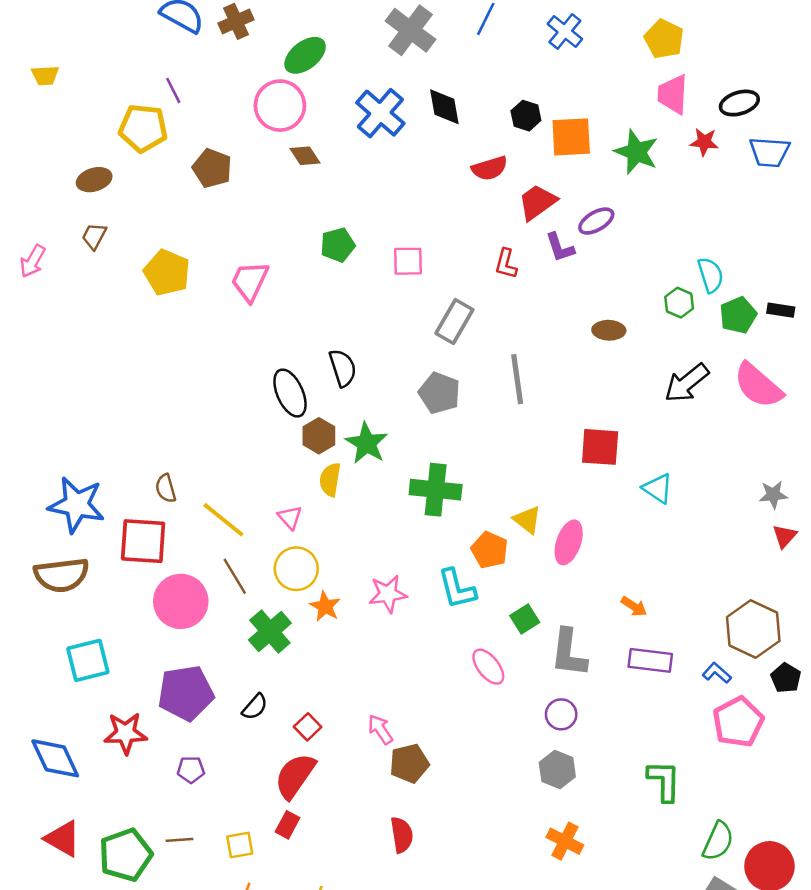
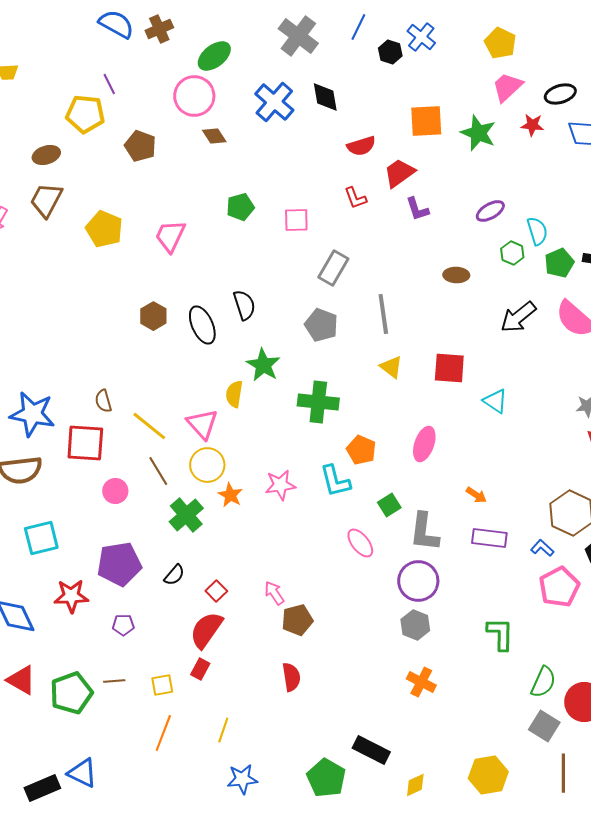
pink trapezoid: (673, 94) -> (507, 87), turned 44
black hexagon: (526, 116) -> (390, 52), moved
purple ellipse: (596, 221) -> (490, 211), moved
brown trapezoid: (94, 236) -> (46, 200), size x1.6
red L-shape: (506, 264) -> (355, 198), moved, turned -35
brown hexagon: (319, 436) -> (153, 316), moved
pink triangle: (290, 517) -> (202, 424), size x1.6
yellow triangle: (527, 520) -> (391, 367), moved
pink circle: (181, 601) -> (115, 491), size x0.6
purple circle: (561, 714) -> (418, 581), size x1.6

